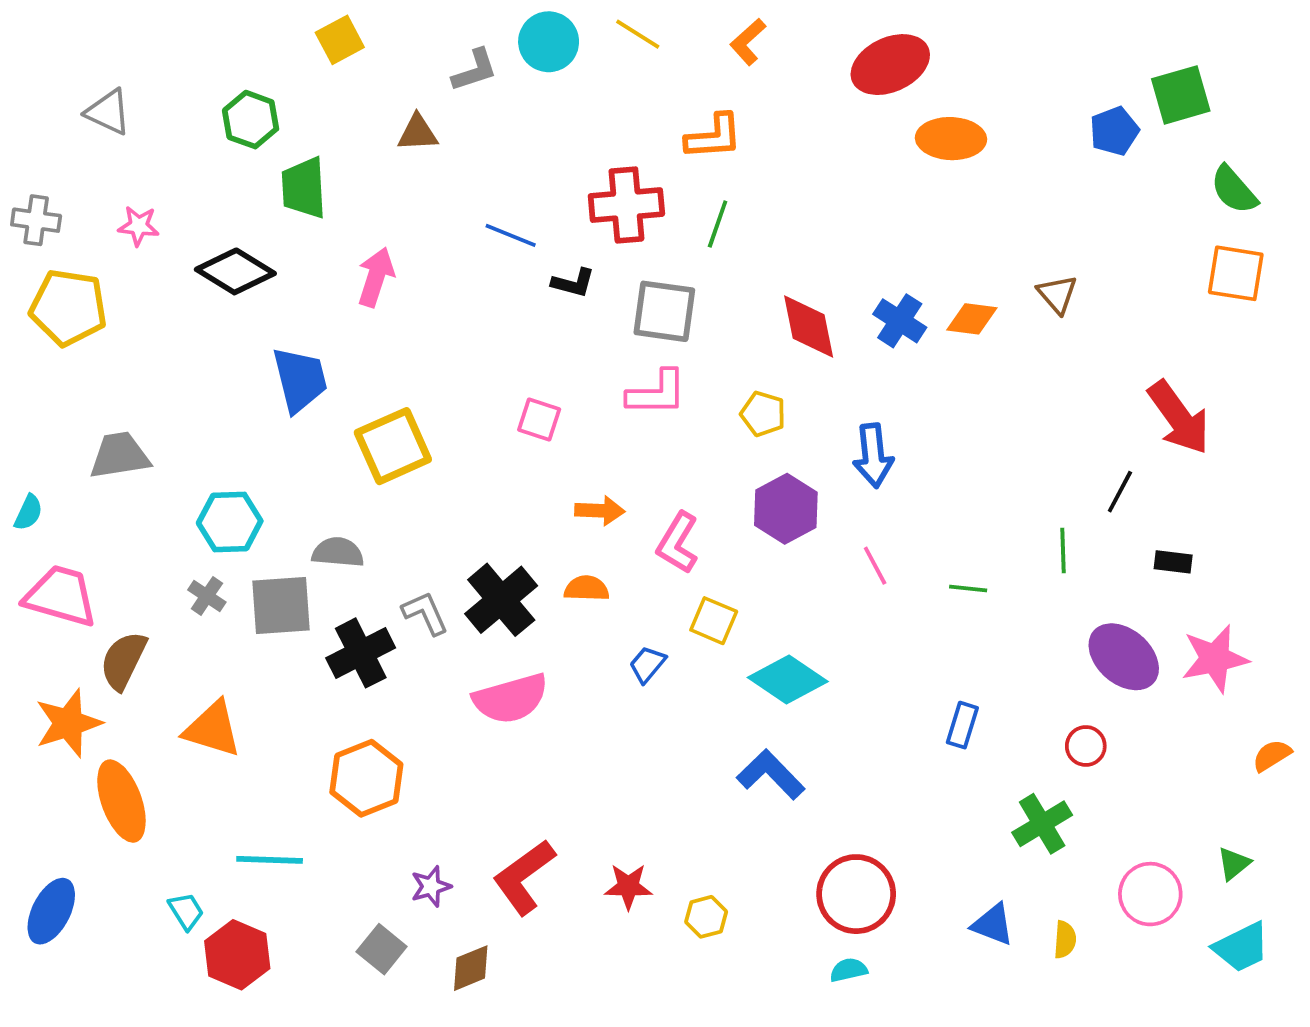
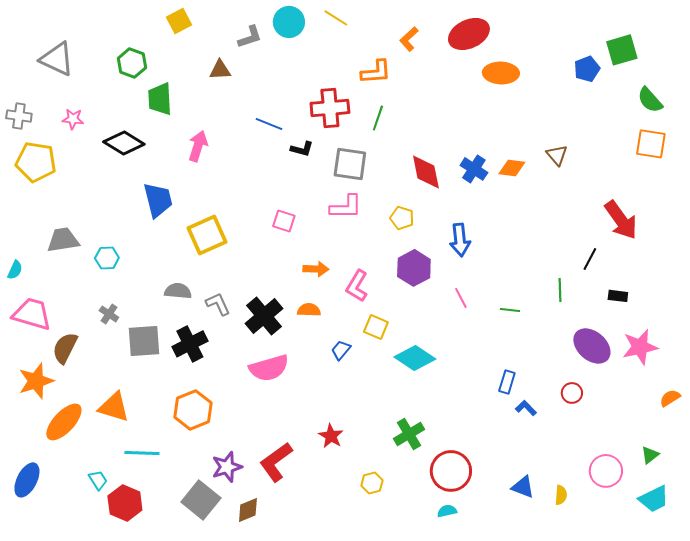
orange L-shape: (748, 42) -> (409, 39), moved
gray triangle: (108, 112) -> (57, 59), size x1.4
cyan hexagon: (230, 522) -> (107, 258), moved, size x0.7
gray square: (281, 606) -> (144, 341), moved
gray L-shape: (425, 613) -> (218, 304), moved
orange triangle: (213, 729) -> (114, 407), moved
blue L-shape: (771, 774) -> (526, 408), moved, size x0.6
orange ellipse: (121, 801) -> (64, 422), turned 63
green cross: (1042, 824) -> (409, 434), moved
purple star: (431, 886) -> (227, 467), size x1.4
red star: (628, 886) -> (331, 436), moved, turned 30
gray square: (382, 949) -> (201, 500), size x1.5

